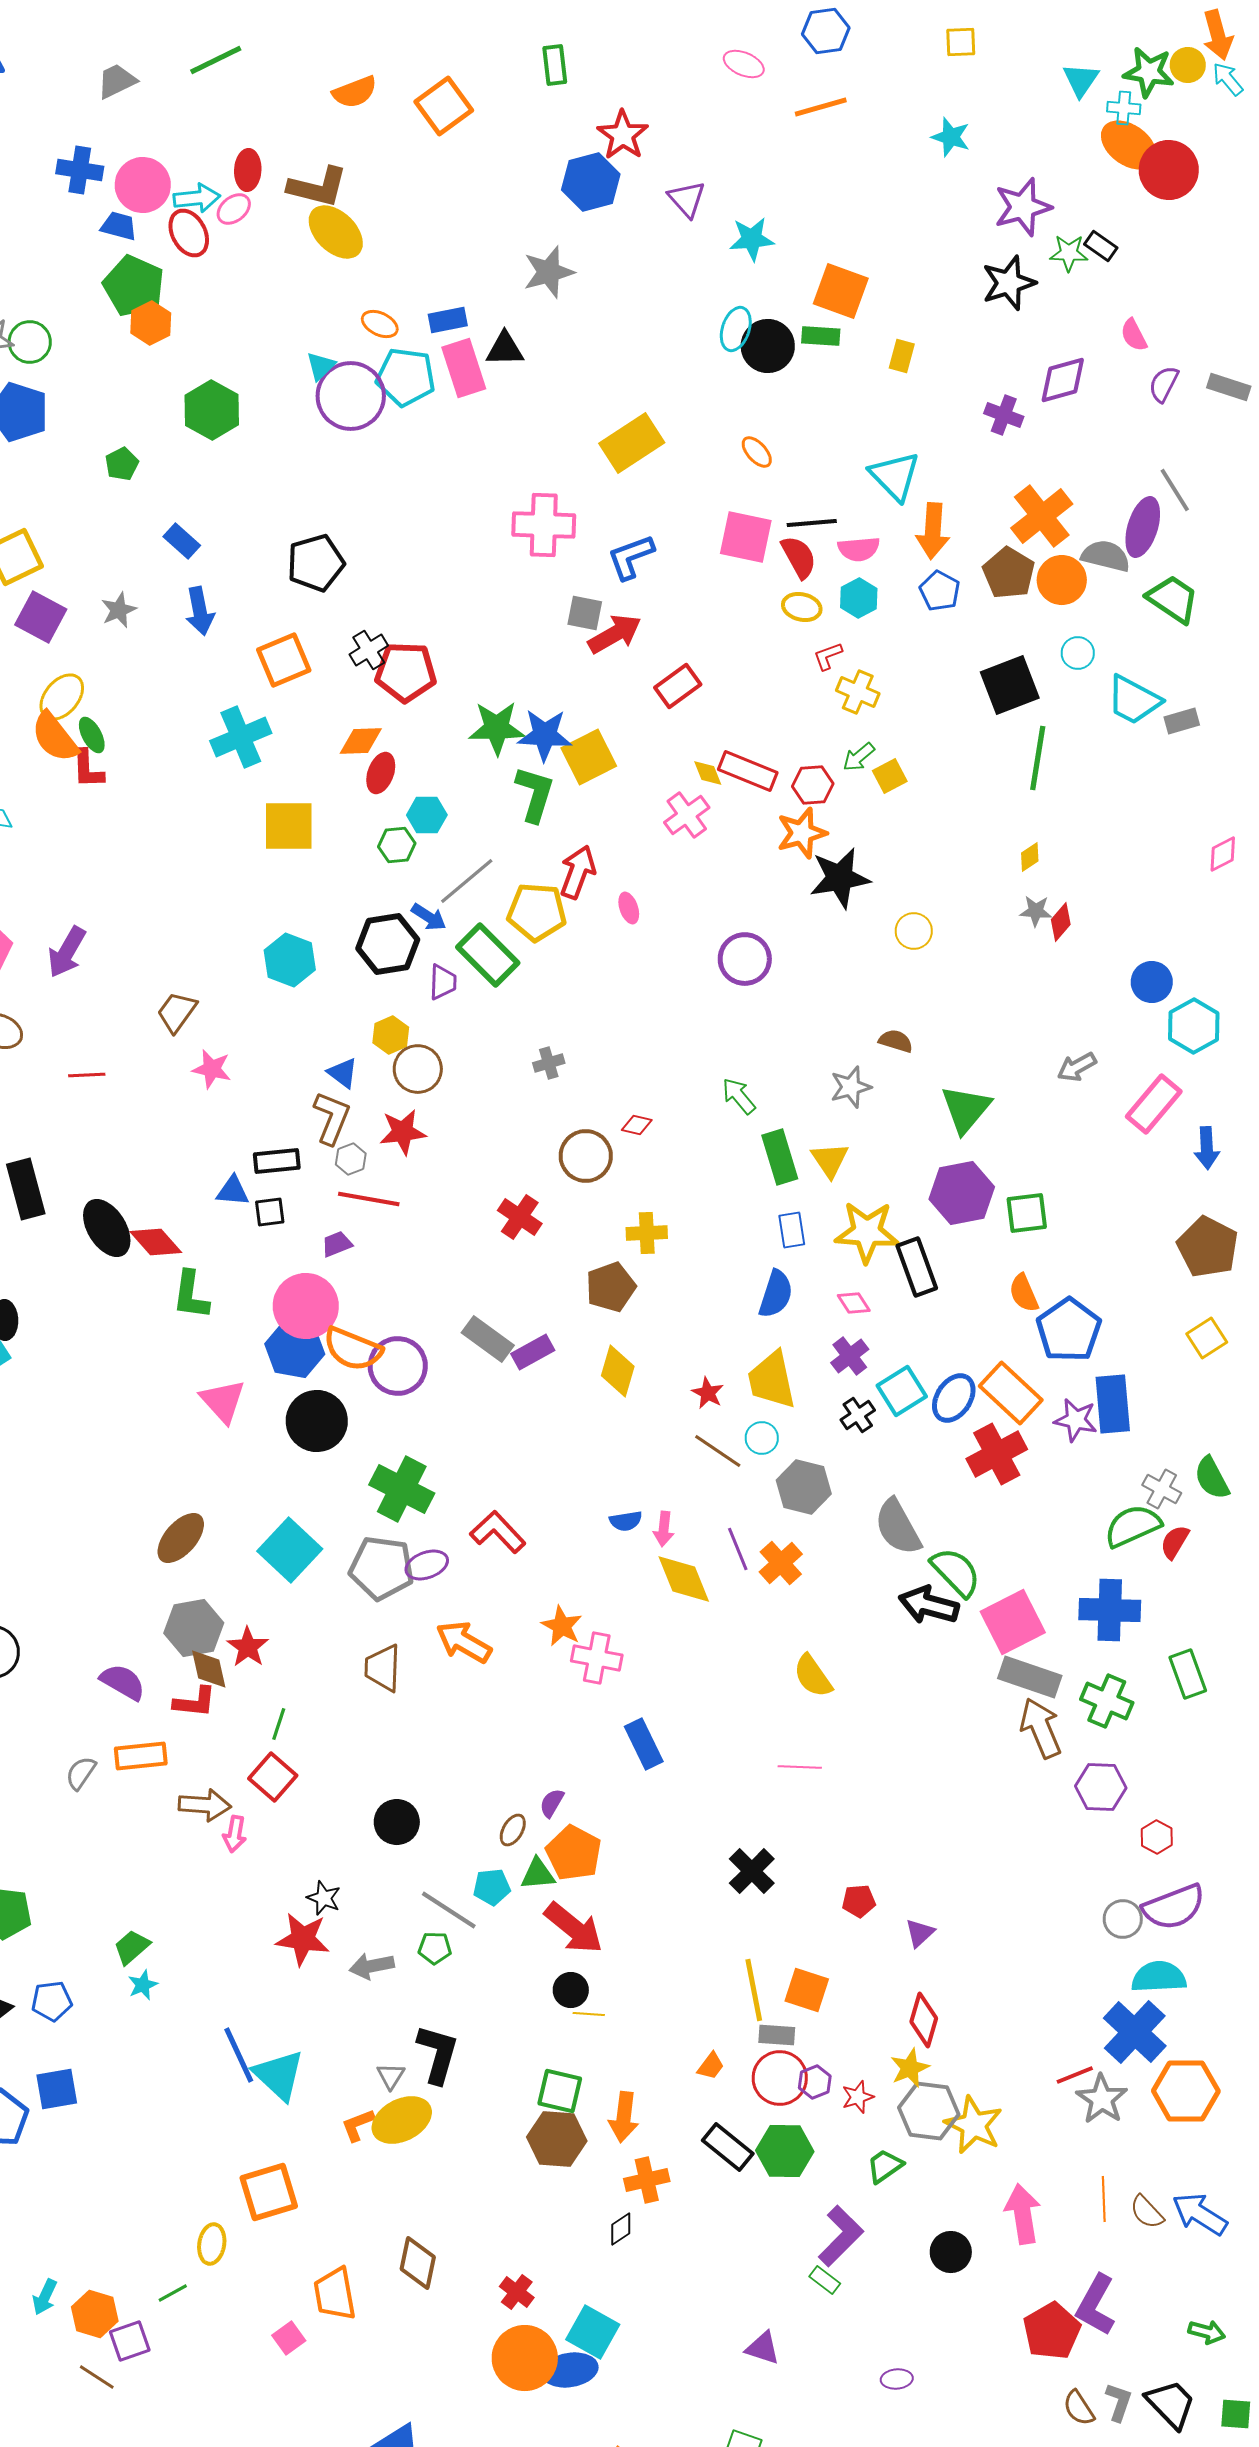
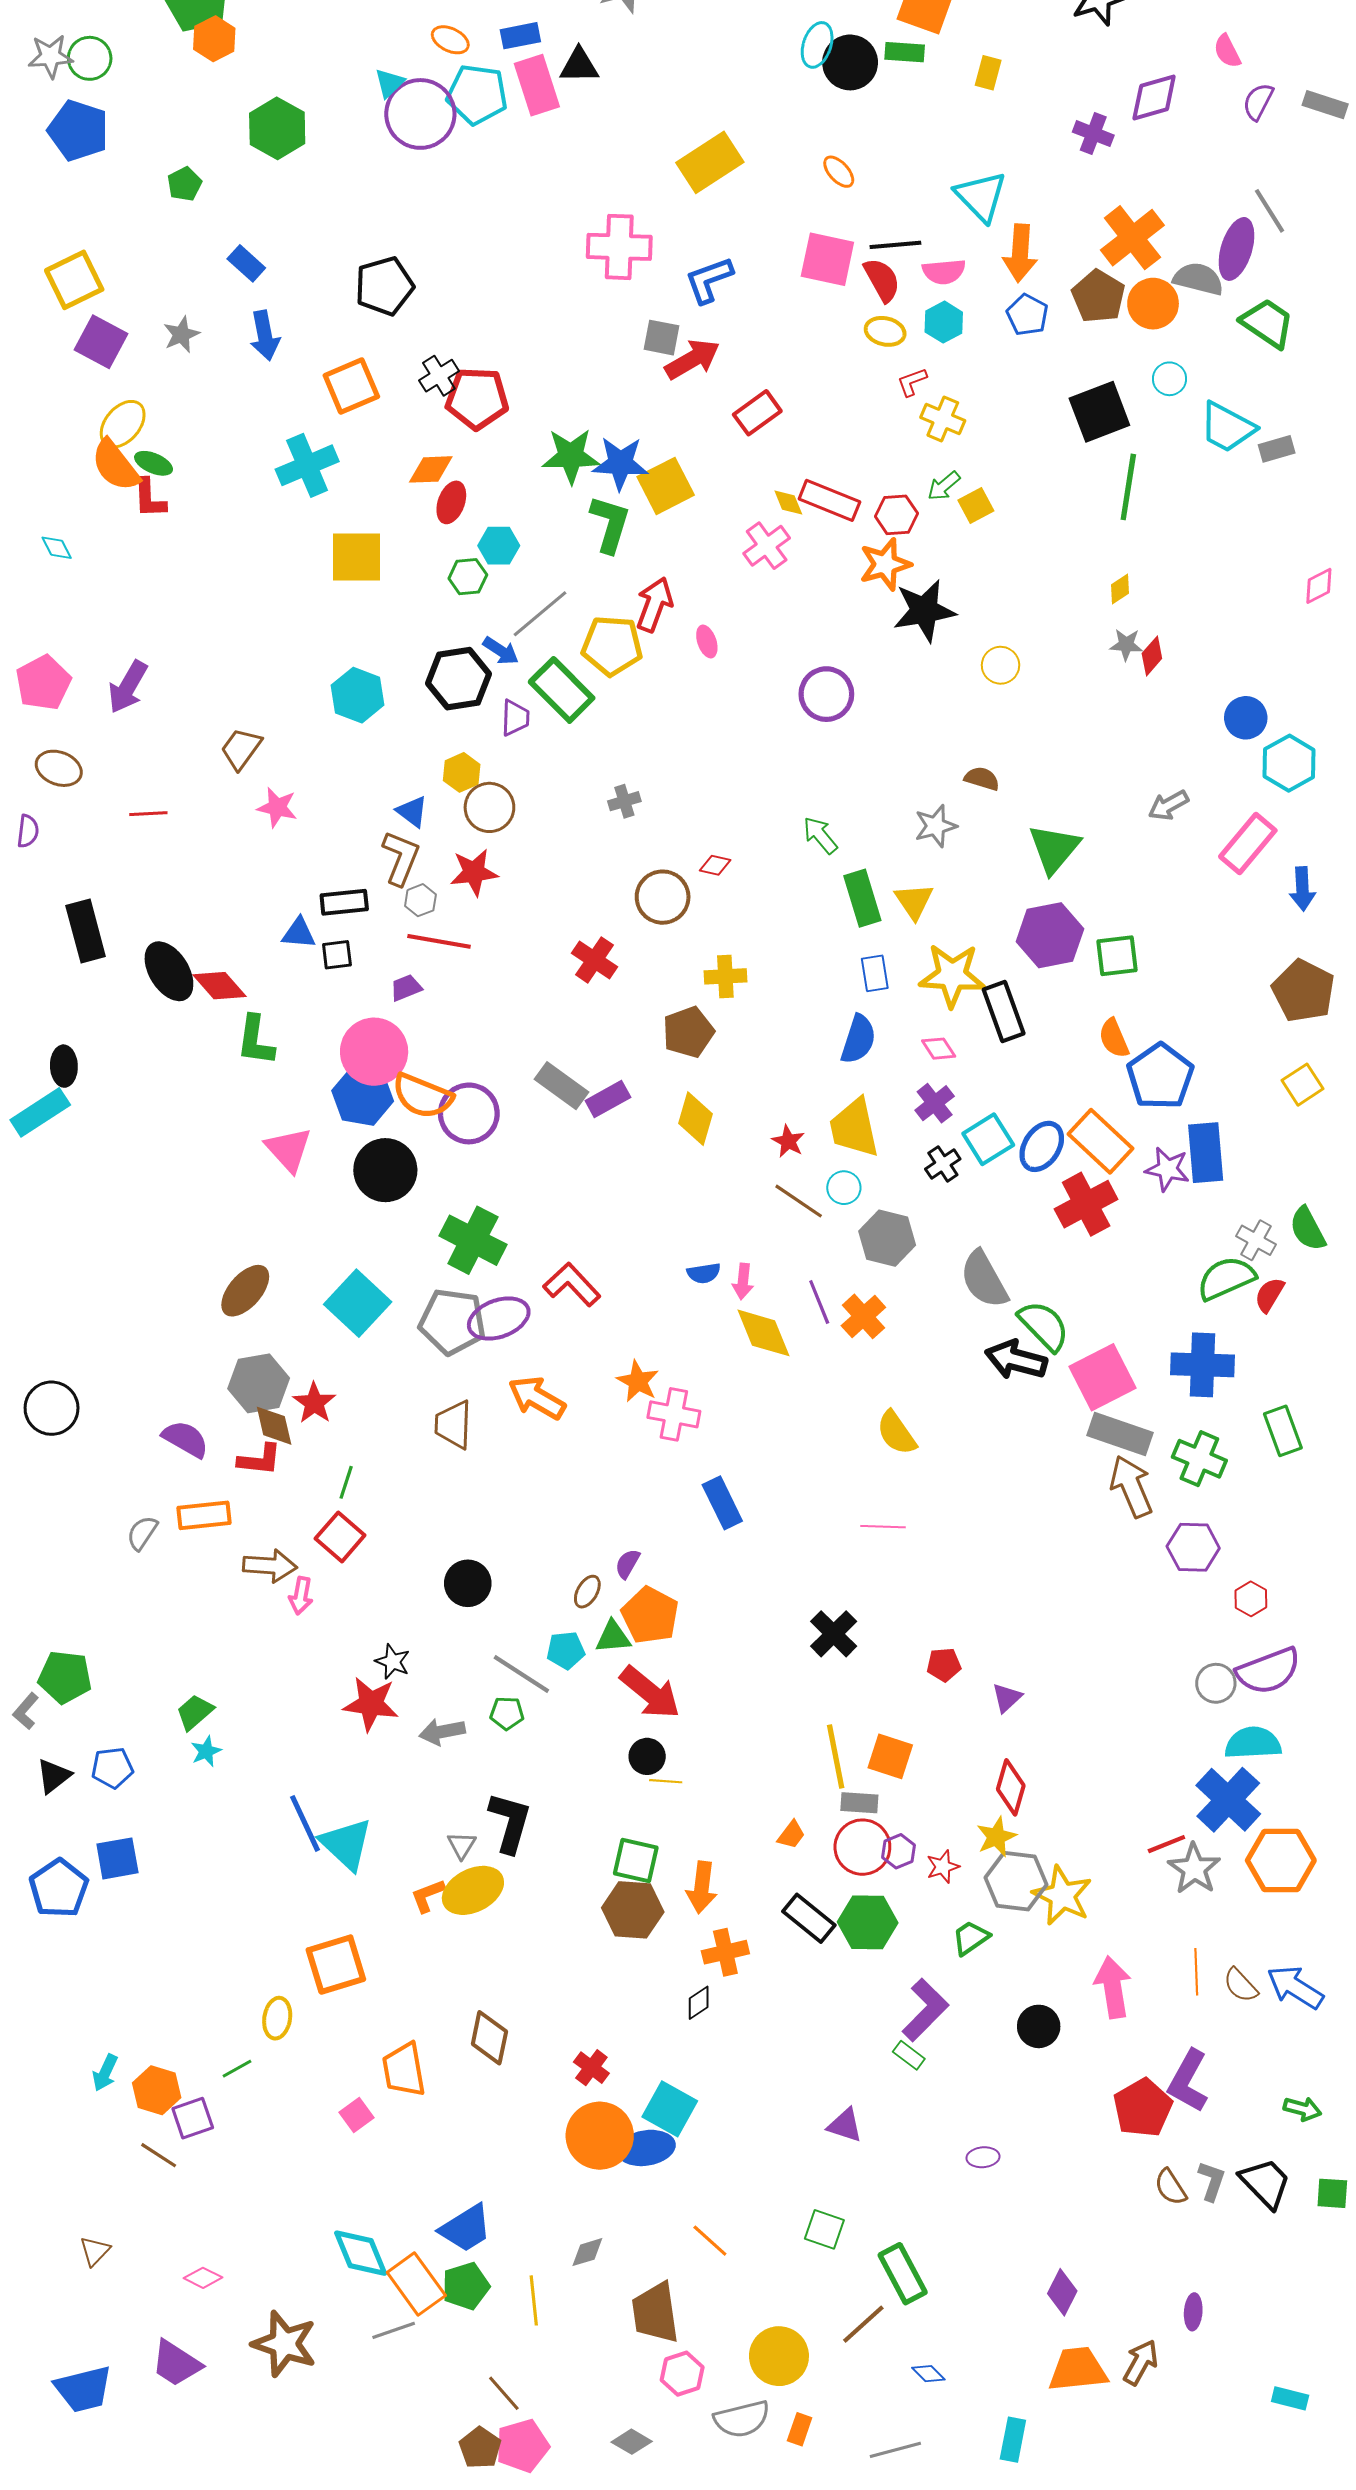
green ellipse: (92, 735) -> (154, 463), turned -39
purple ellipse: (427, 1565) -> (499, 1319), size x1.4

